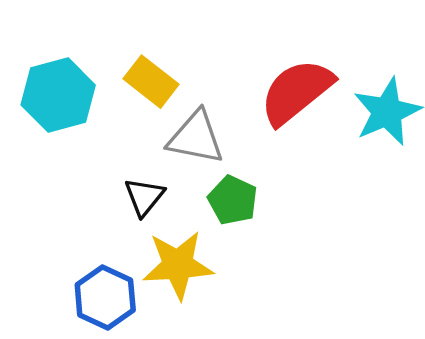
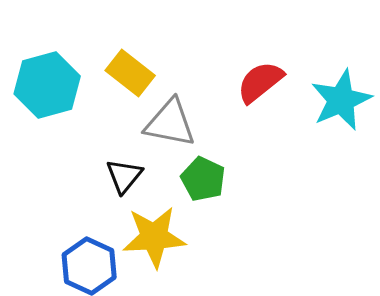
red semicircle: (296, 92) -> (260, 82), size x0.7

